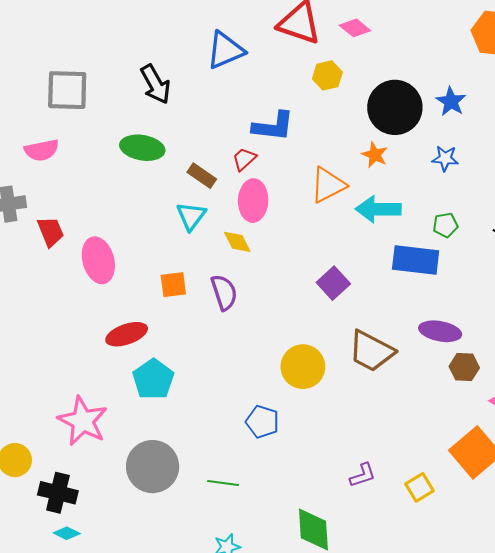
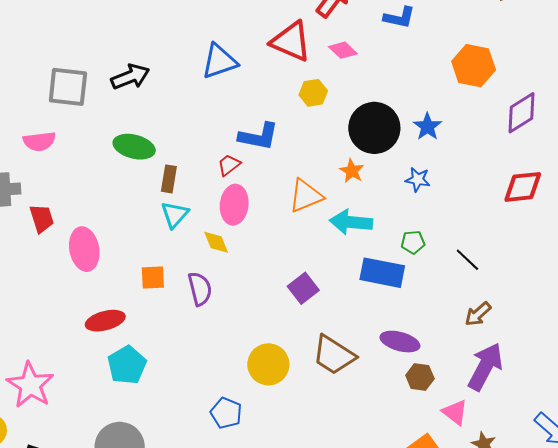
black arrow: (156, 84) -> (130, 77), moved, turned -87
brown rectangle: (202, 176) -> (169, 179), moved, turned 60
pink star: (83, 421) -> (30, 385), moved

